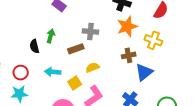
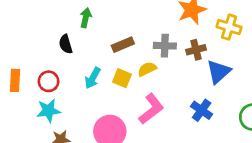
gray cross: (90, 32) -> (165, 46), moved
green arrow: (51, 36) -> (86, 18), moved
cyan arrow: (53, 72) -> (93, 78), turned -63
yellow square: (75, 83) -> (122, 78), moved, turned -32

